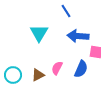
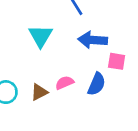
pink semicircle: (57, 68) -> (65, 83), turned 40

